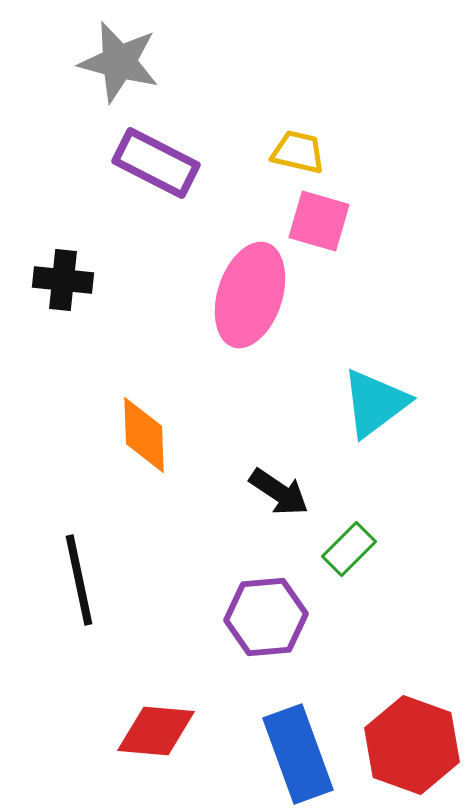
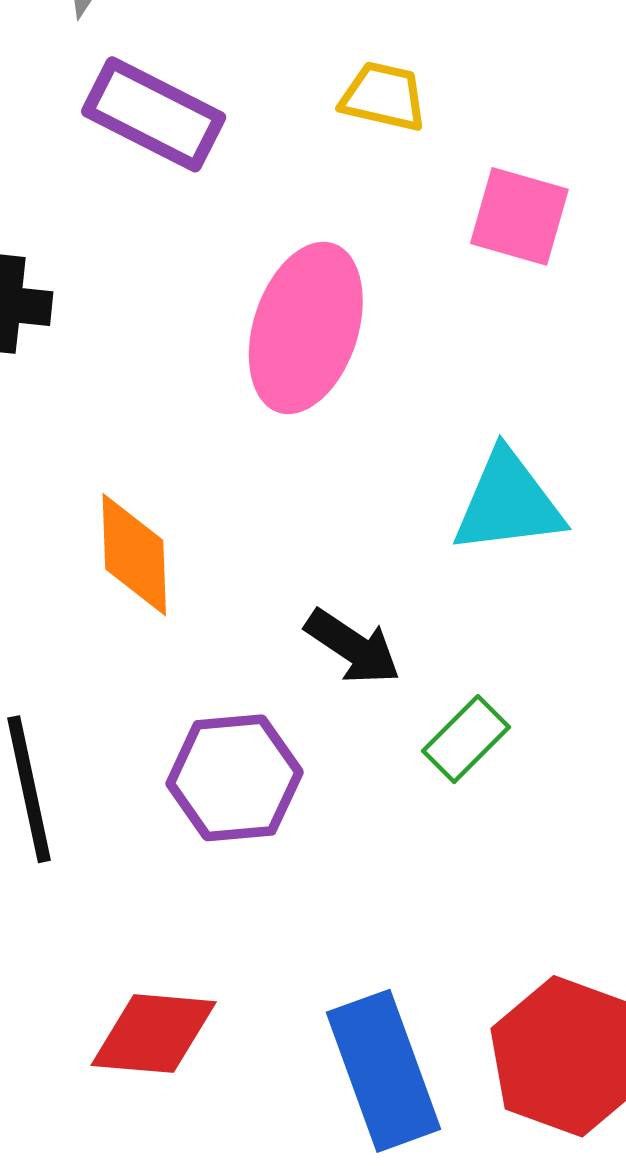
pink square: (319, 221) -> (519, 216), moved
cyan triangle: (375, 403) -> (508, 503), turned 30
purple hexagon: (266, 617) -> (235, 778), moved

